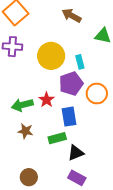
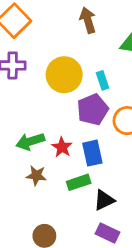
brown arrow: (72, 16) -> (88, 20), turned 48
red star: (47, 100) -> (62, 147), moved

